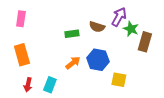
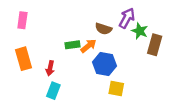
green rectangle: (72, 34) -> (73, 45), moved
orange arrow: (73, 63) -> (89, 46), moved
yellow square: (119, 80) -> (116, 89), moved
red arrow: (28, 85) -> (50, 68), moved

